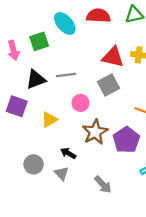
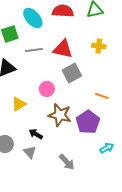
red triangle: (113, 57) -> (63, 49), moved
gray line: (66, 75) -> (34, 50), moved
brown star: (95, 132) -> (60, 115), turned -30

